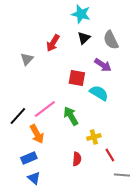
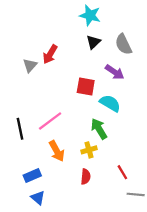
red arrow: (53, 43) -> (50, 54), moved
black line: (18, 116) -> (20, 129), turned -54
green arrow: (71, 116) -> (99, 129), moved
orange arrow: (37, 134) -> (57, 151), moved
yellow cross: (94, 137) -> (89, 150), moved

